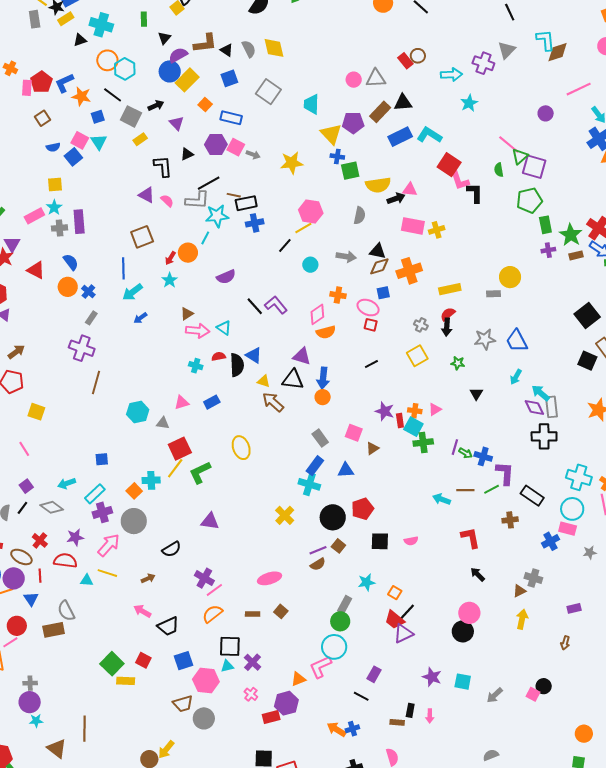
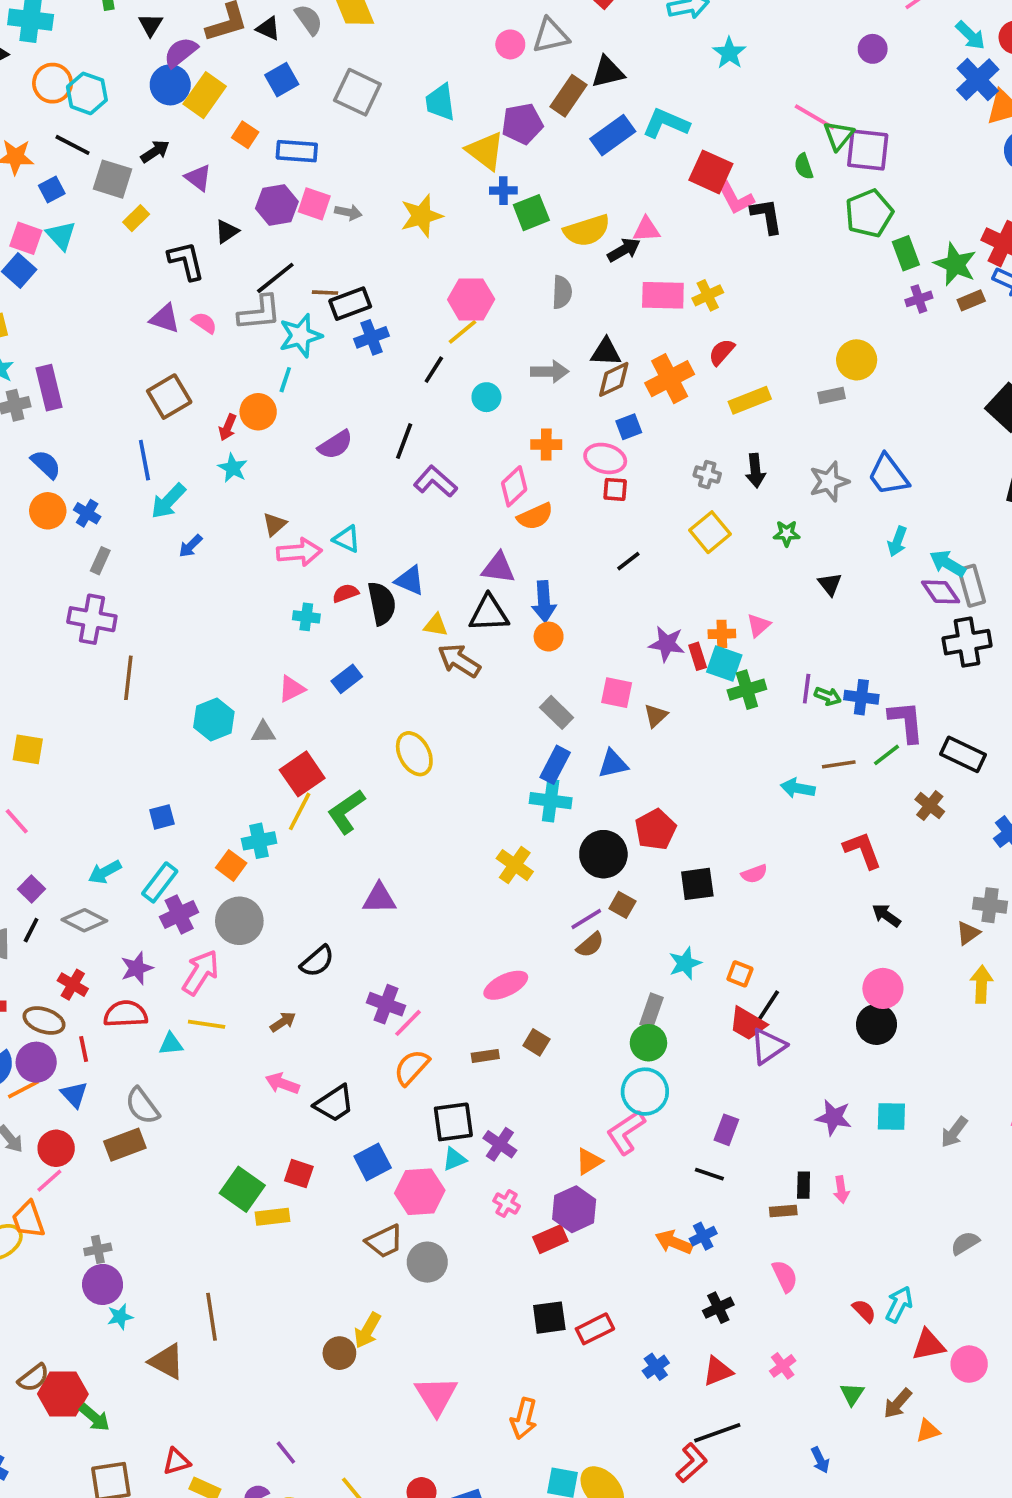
black line: (255, 306) -> (404, 441), moved, turned 72
red semicircle: (448, 314) -> (722, 352), moved
brown cross: (510, 520) -> (930, 806), turned -35

